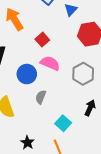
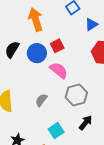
blue circle: (27, 74) -> (37, 53), moved
gray hexagon: (83, 74) -> (76, 95), moved

